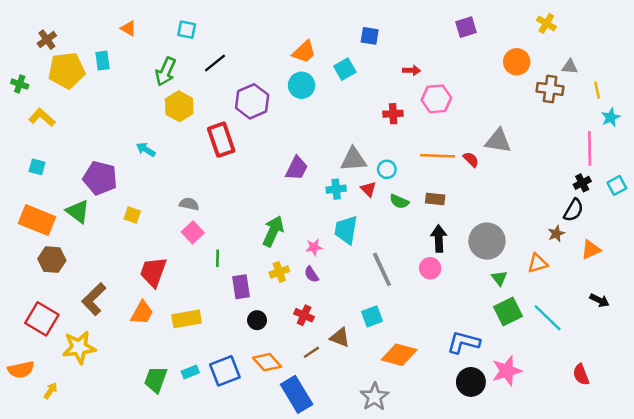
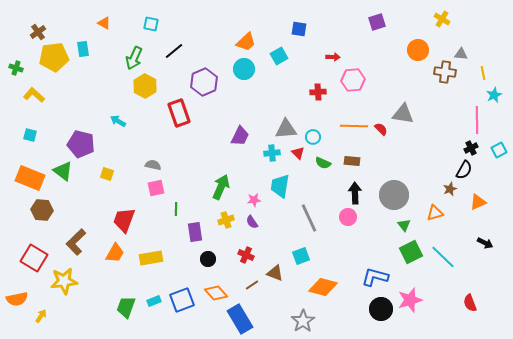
pink square: (193, 232) -> (156, 188), turned 30

